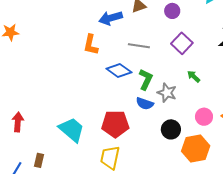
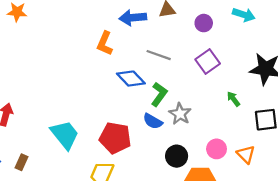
green arrow: (194, 76) -> (233, 99), moved

